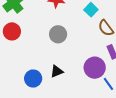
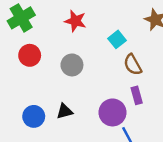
red circle: (12, 31) -> (30, 55), moved

